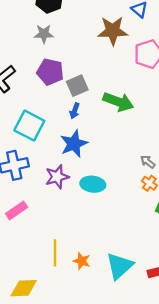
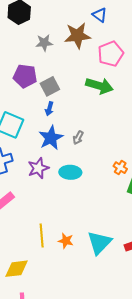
gray star: (44, 34) -> (44, 43), moved
green arrow: (118, 102) -> (99, 86), moved
gray arrow: (148, 162) -> (78, 138), moved, turned -96

